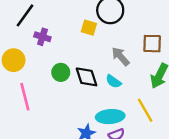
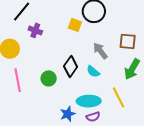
green circle: (61, 72) -> (49, 78), moved
black diamond: (87, 77) -> (71, 66), turned 50

